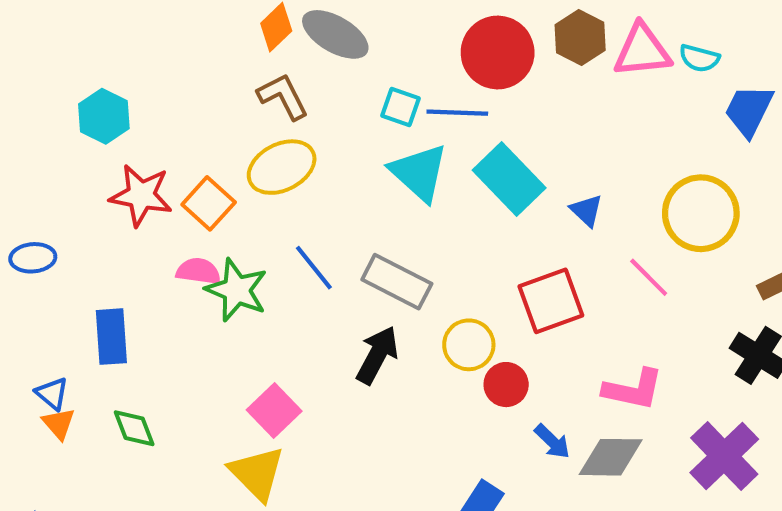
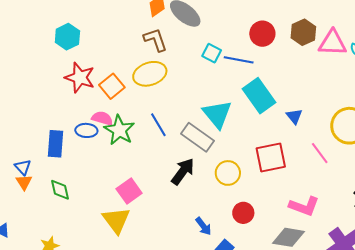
red circle: (498, 53) -> (262, 34), size x0.7
cyan triangle: (419, 172) -> (217, 114), moved
blue ellipse: (33, 258) -> (86, 130), moved
red circle: (506, 385) -> (243, 213), moved
blue arrow: (552, 441) -> (203, 226), moved

